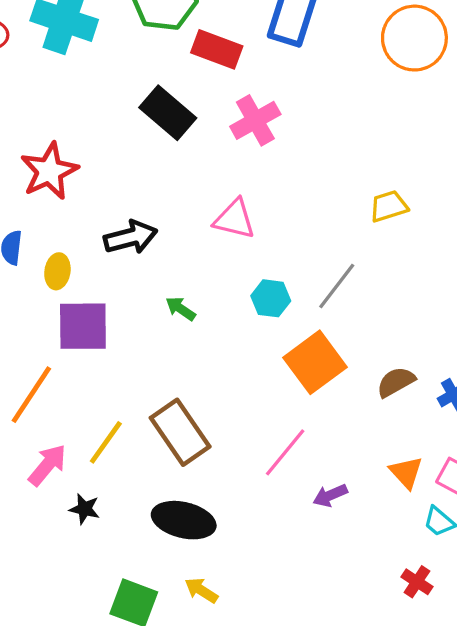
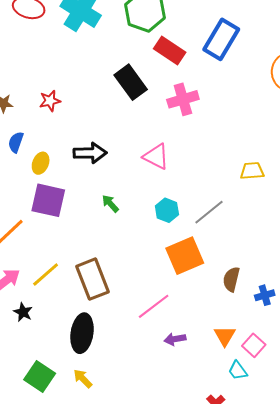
red star: (49, 171) -> (50, 101), size x0.6
brown semicircle: (396, 382) -> (231, 279), turned -60
black ellipse: (184, 520) -> (82, 333), turned 72

